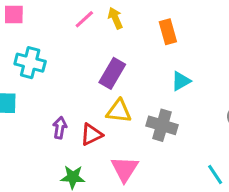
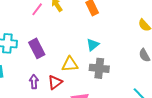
purple rectangle: (112, 73) -> (37, 48), moved, turned -48
cyan triangle: (181, 81) -> (93, 45), moved

